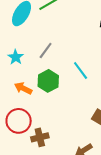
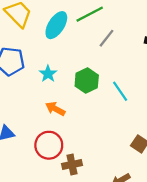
gray line: (46, 50) -> (106, 38), moved
green hexagon: (48, 81) -> (87, 81), moved

